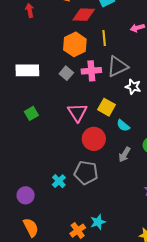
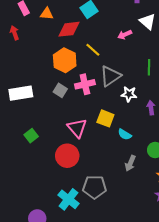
yellow line: (104, 38) -> (93, 50), turned -35
red circle: (94, 139) -> (67, 156), moved
cyan cross: (59, 181) -> (69, 199), size x1.5

